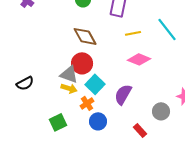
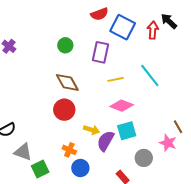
gray triangle: (69, 74) -> (23, 152), moved
cyan square: (95, 84) -> (127, 131), moved, turned 30
yellow arrow: (69, 88) -> (91, 130), moved
orange cross: (87, 103) -> (69, 150), turned -32

